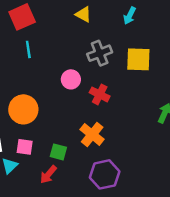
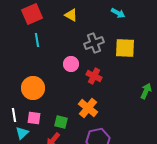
yellow triangle: (83, 14) -> (71, 15), moved
cyan arrow: (130, 16) -> (118, 13), turned -88

